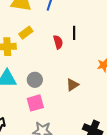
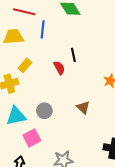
brown triangle: (72, 85) -> (83, 107), turned -32
pink square: (35, 103) -> (32, 138), moved

